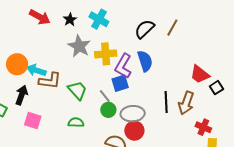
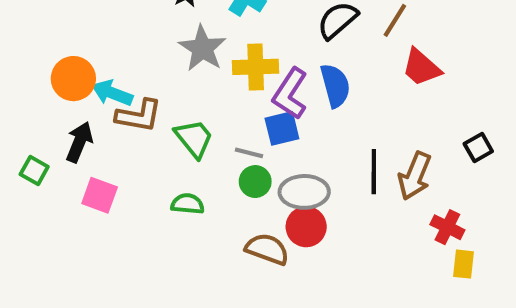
red trapezoid: (200, 74) -> (421, 68), moved
gray line: (105, 96) -> (249, 153), turned -40

